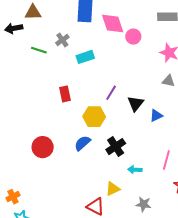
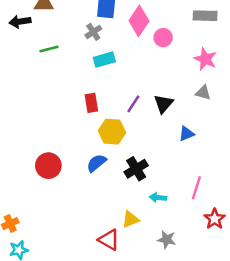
pink diamond: (113, 24) -> (139, 21), turned 50
gray cross: (62, 40) -> (93, 32), moved
green line: (39, 50) -> (49, 49), turned -35
red rectangle: (65, 94) -> (91, 103), moved
black triangle: (136, 103) -> (163, 104), moved

